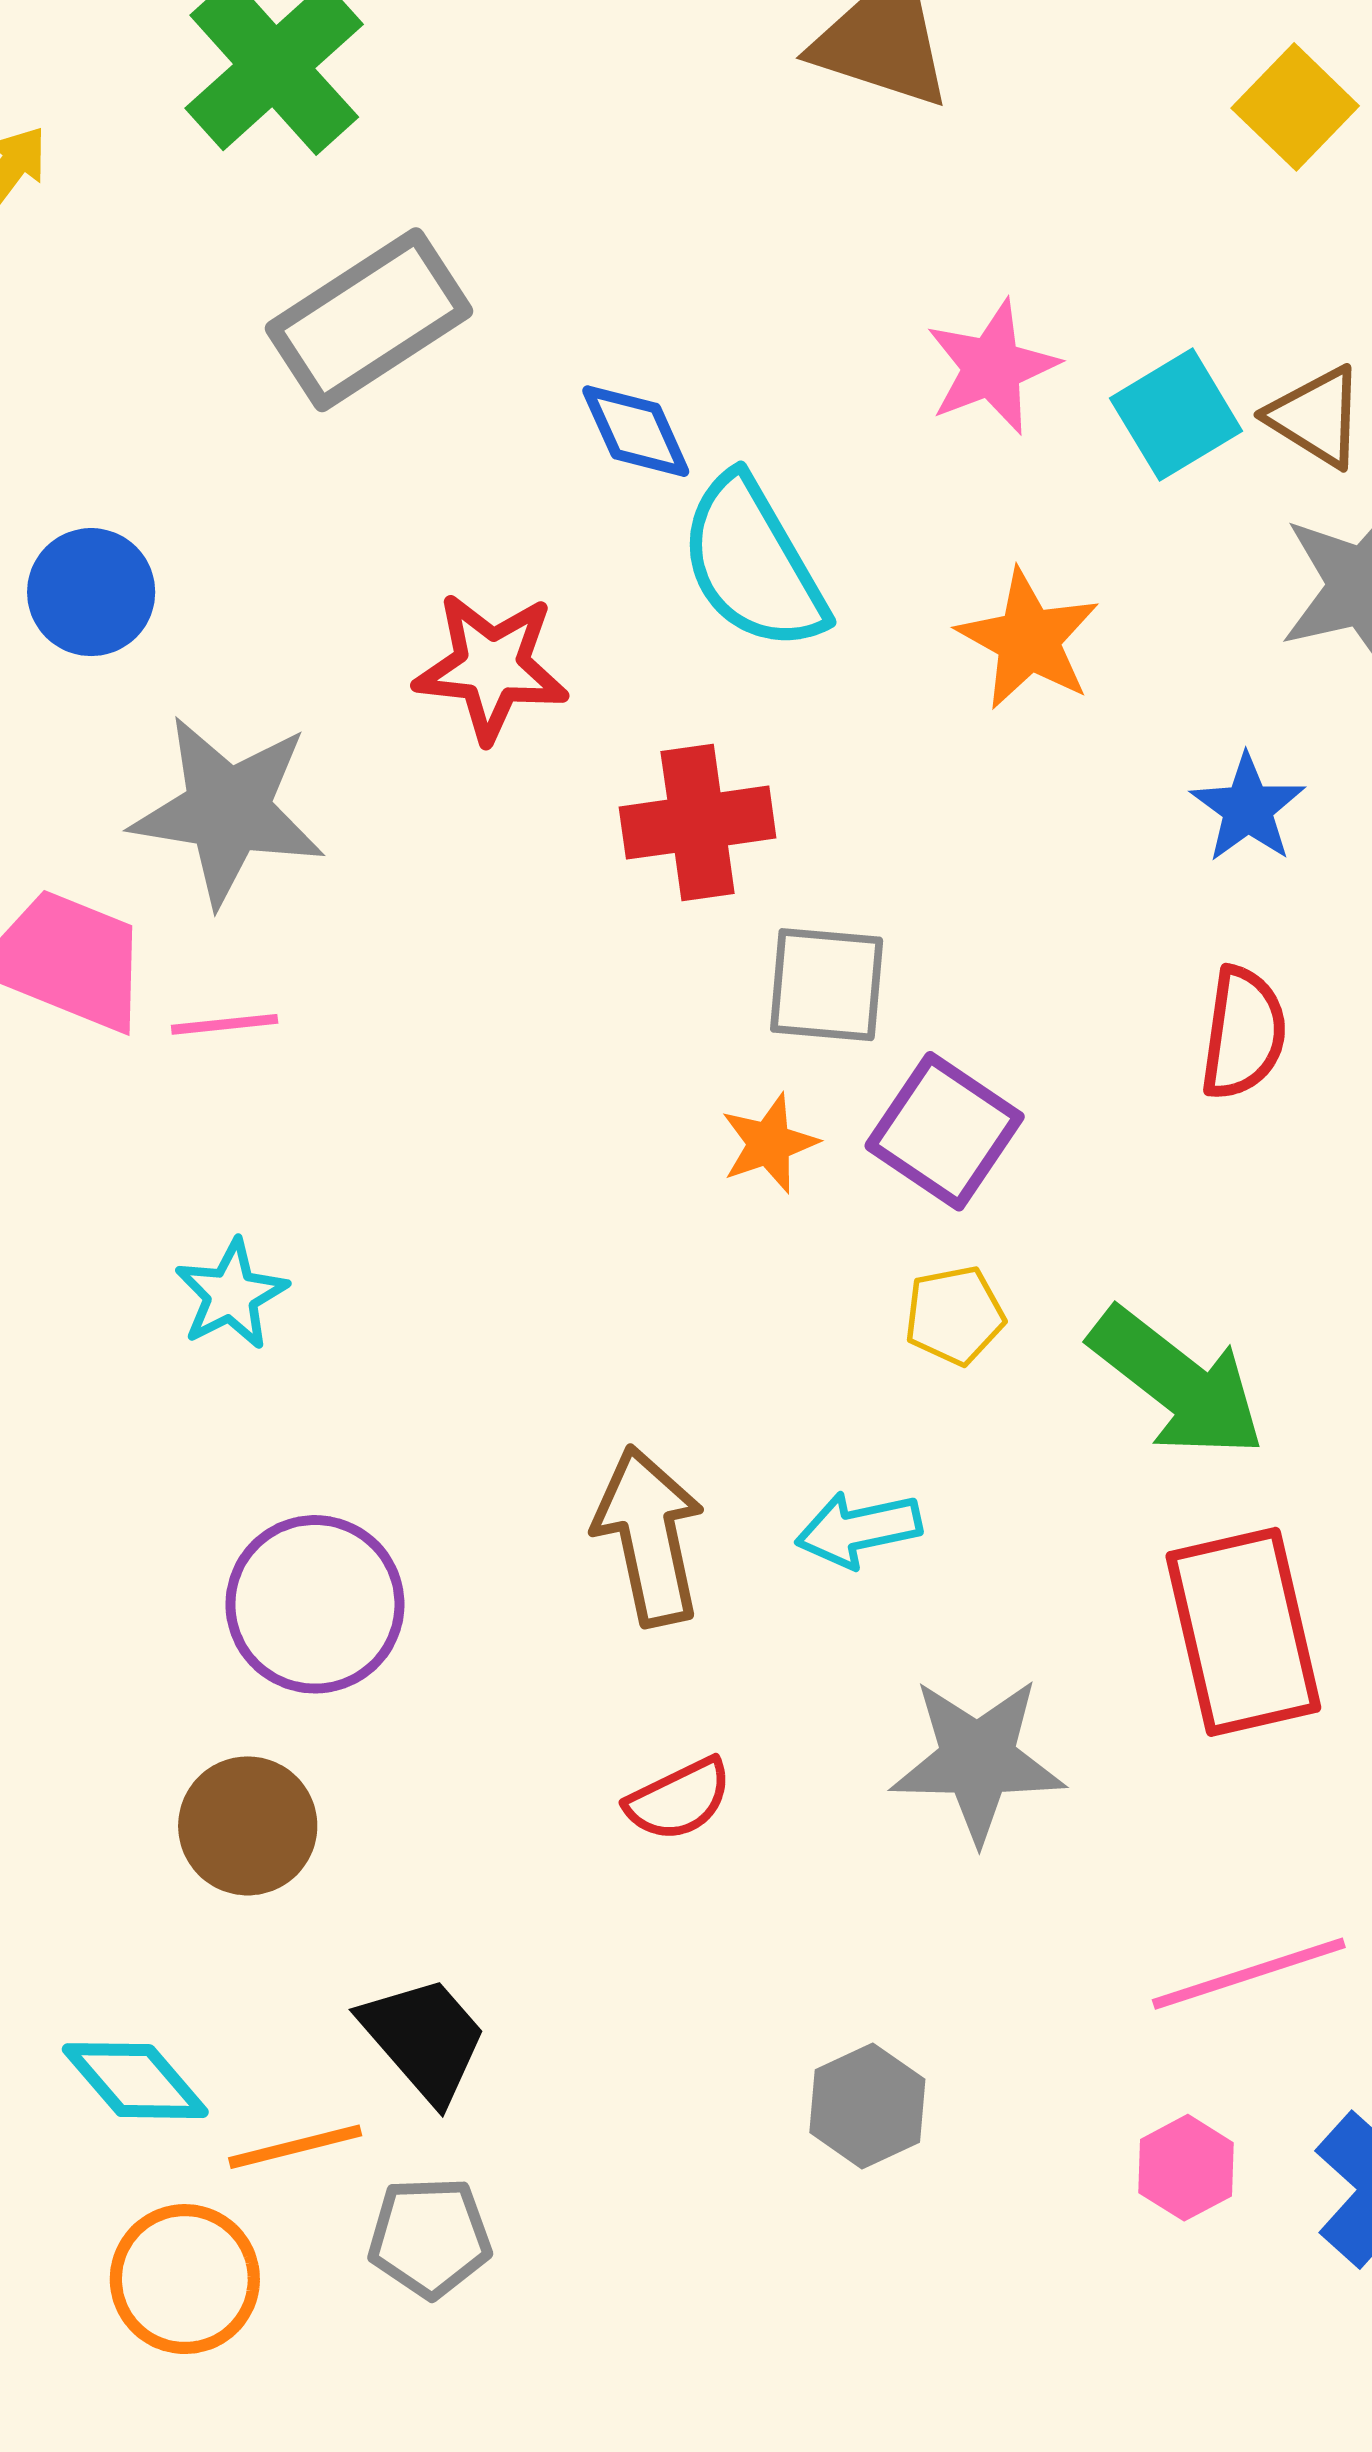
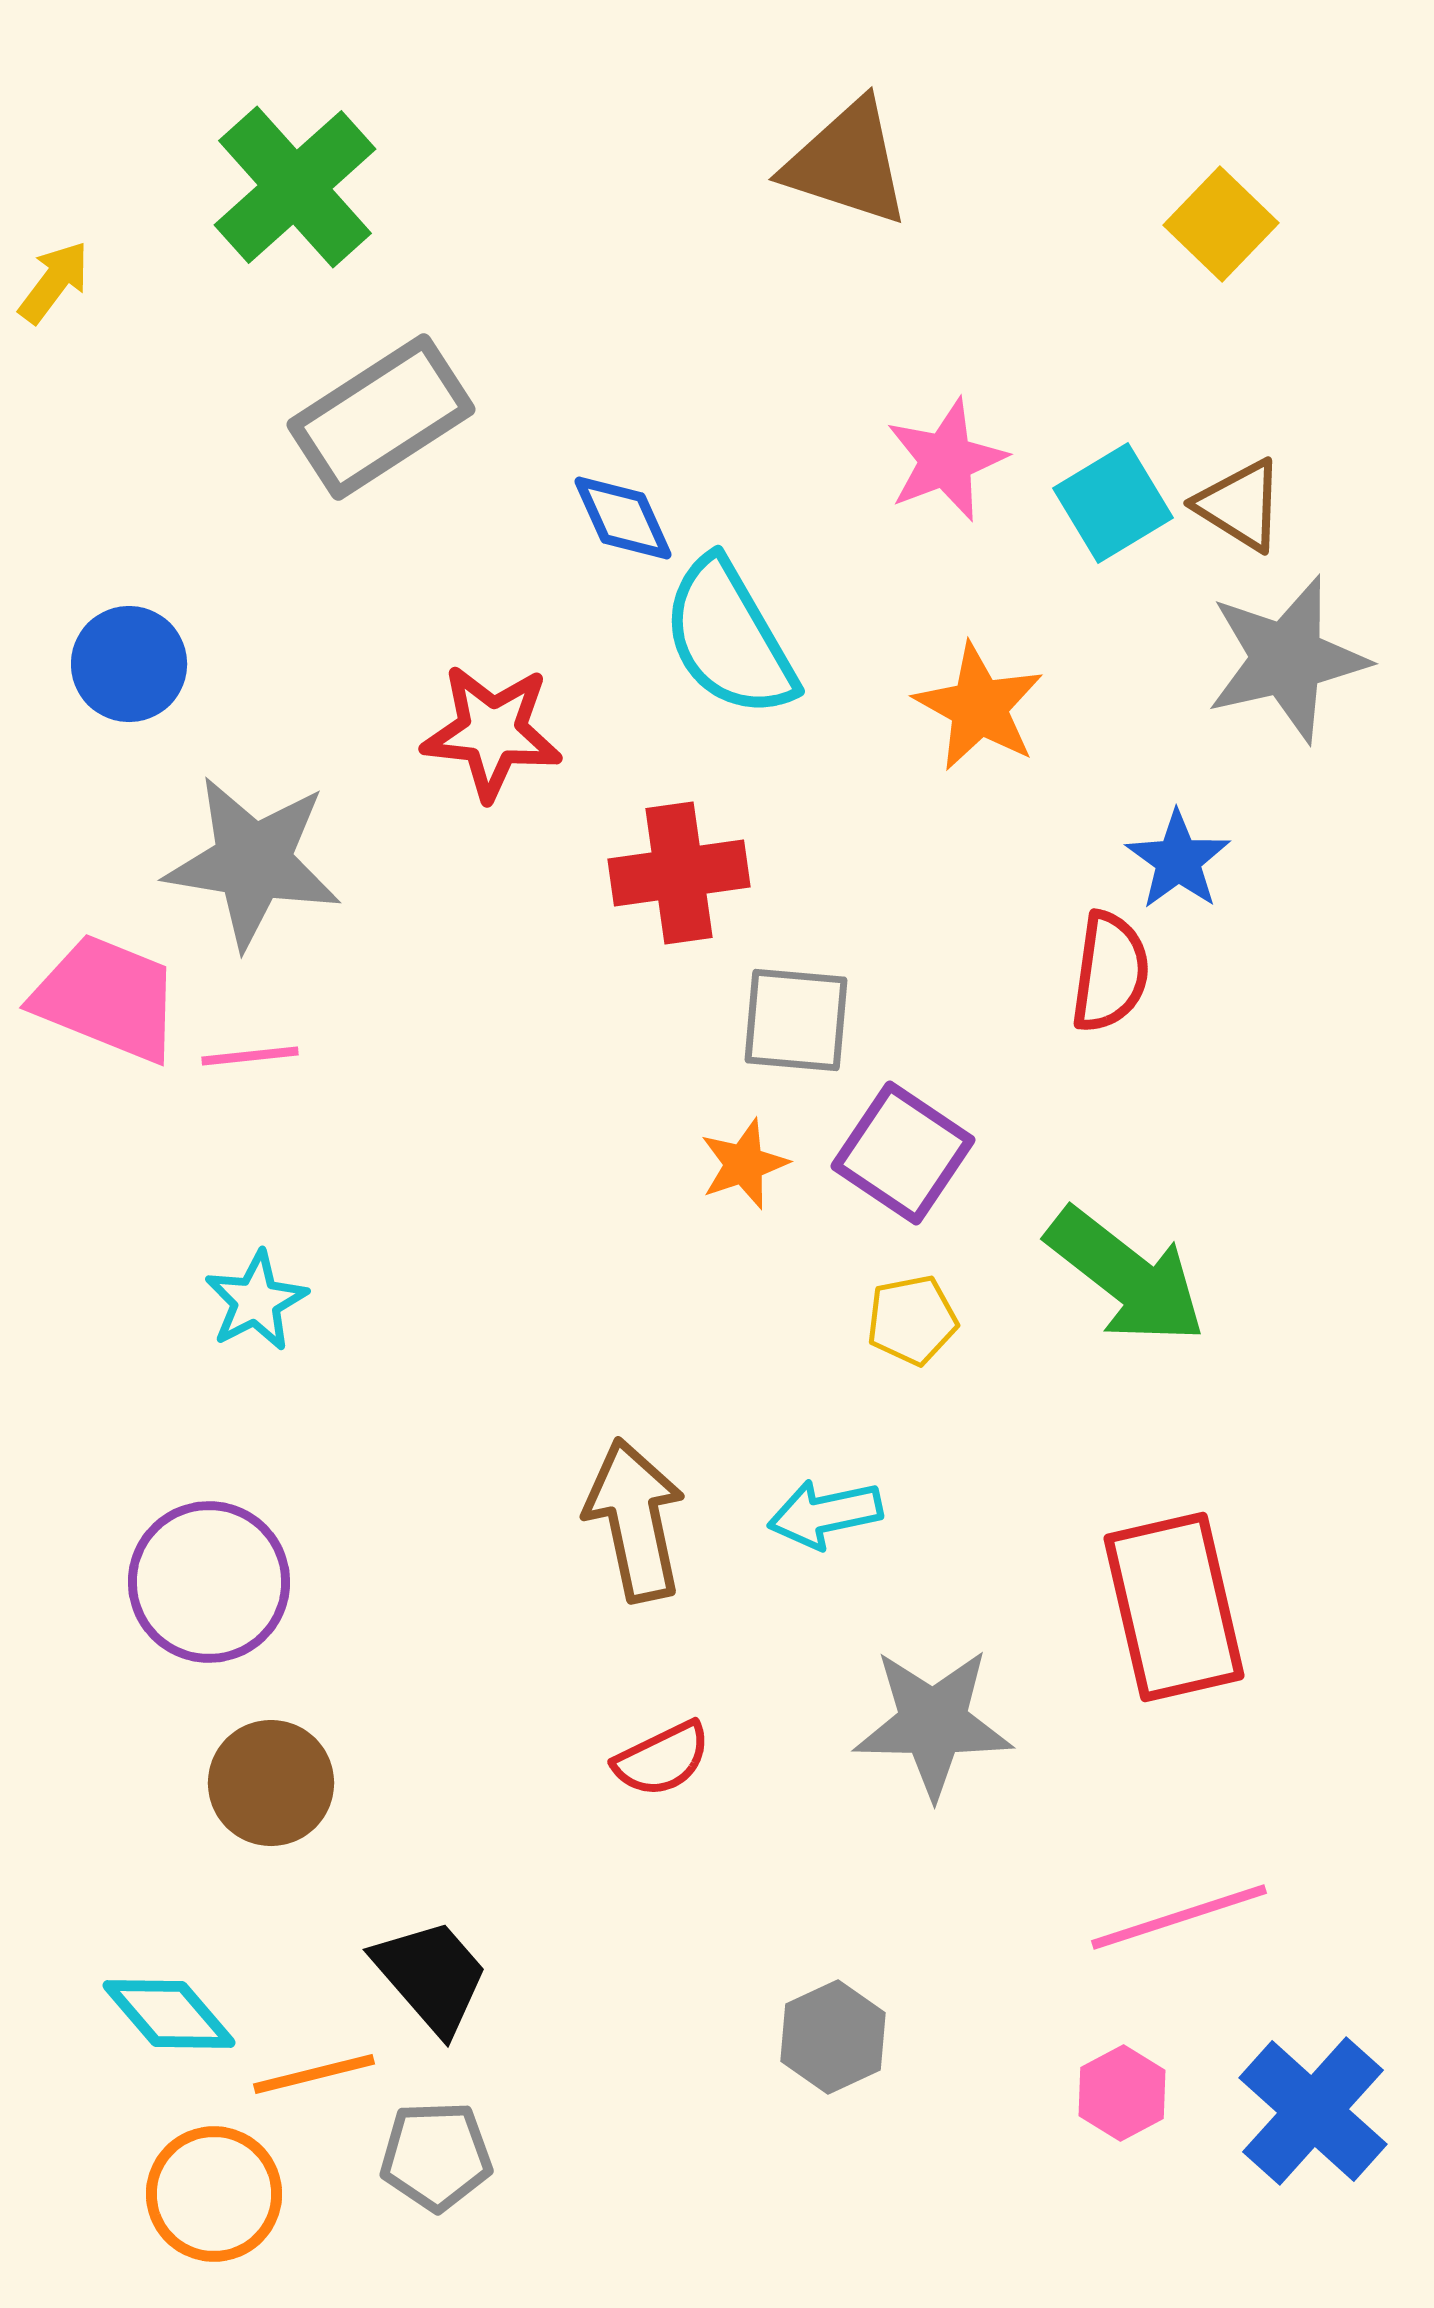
red semicircle: (1243, 1033) -> (1110, 972), moved
green arrow: (1177, 1383) -> (1126, 1276), moved
purple circle: (315, 1604) -> (209, 1582), moved

